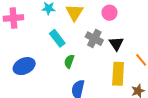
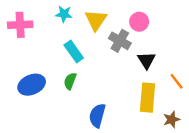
gray cross: (94, 39) -> (120, 41), moved
green semicircle: (69, 61) -> (70, 81), moved

